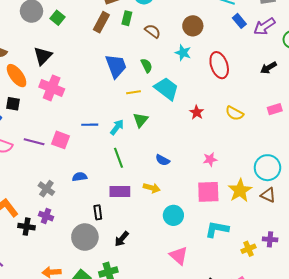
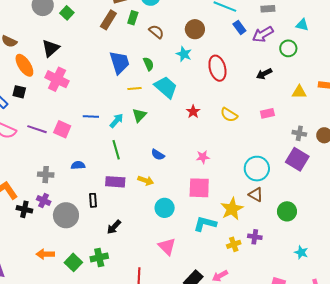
gray cross: (46, 189) -> (46, 175), turned -35
yellow star: (240, 190) -> (232, 209), moved
gray circle: (85, 237) -> (66, 215), moved

